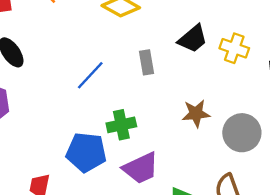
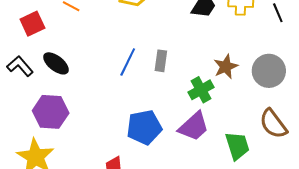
gray rectangle: (146, 62) -> (161, 61), moved, turned 35
green cross: (121, 125) -> (201, 90), moved

